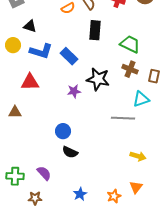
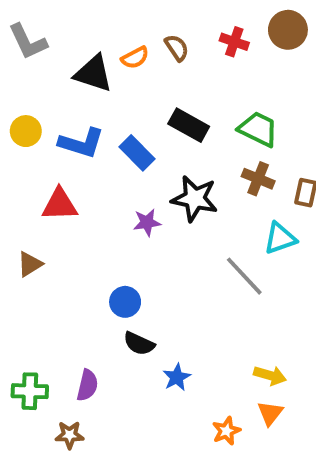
black triangle: (30, 26) -> (93, 73), moved, size x1.5
black rectangle: (95, 30) -> (189, 125), moved, turned -66
brown triangle: (15, 112) -> (30, 264), turned -32
gray line: (123, 118) -> (244, 276), turned 45
yellow arrow: (138, 156) -> (270, 375), moved
purple semicircle: (44, 173) -> (87, 385), turned 56
blue star: (80, 194) -> (177, 377), moved

